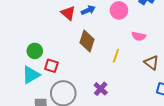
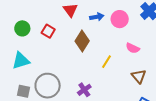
blue arrow: (88, 10) -> (97, 17), moved
green circle: (35, 51) -> (22, 28), moved
red square: (51, 66) -> (48, 31), moved

